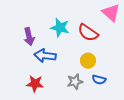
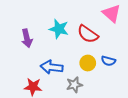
blue arrow: (45, 56) -> (52, 67), moved
blue semicircle: (99, 80) -> (108, 61), moved

